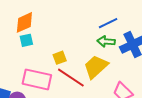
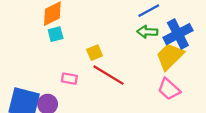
yellow trapezoid: (96, 67) -> (170, 56), moved
pink rectangle: (37, 79) -> (69, 79), size x0.5

